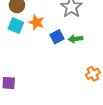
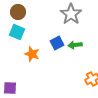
orange star: (36, 22) -> (32, 54), moved

